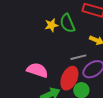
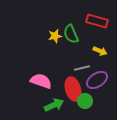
red ellipse: (69, 78) -> (73, 89), turned -40

